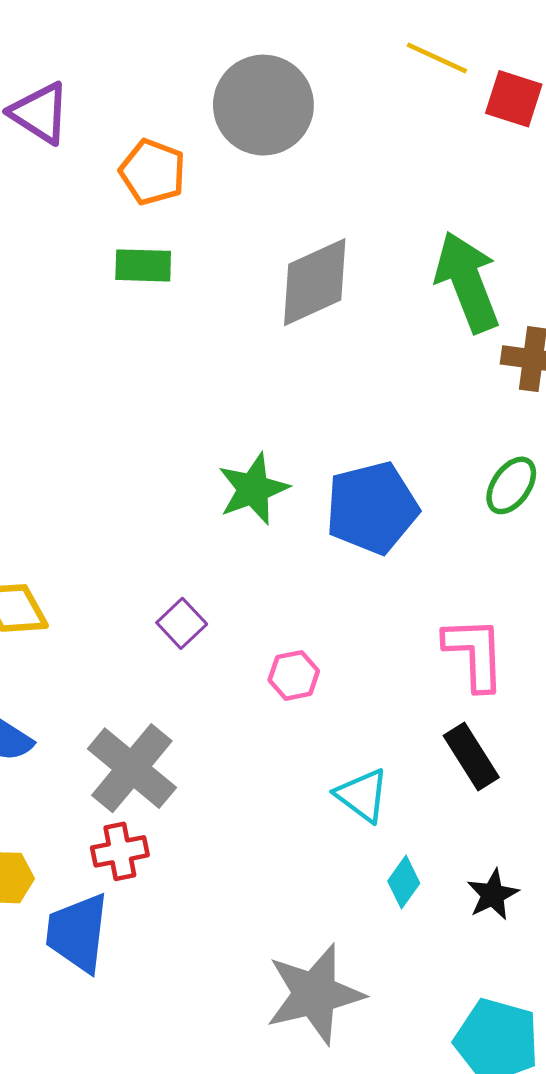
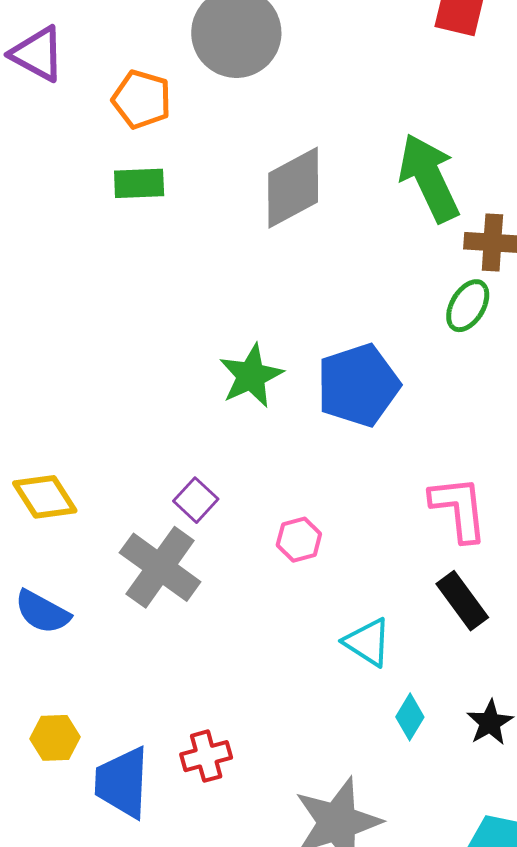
green ellipse: (511, 485) -> (468, 306), moved
gray cross: (132, 768) -> (160, 567), moved
red cross: (120, 851) -> (206, 756), moved

